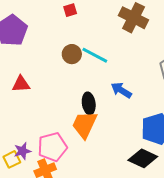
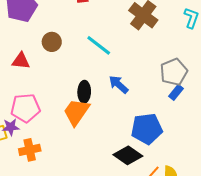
brown circle: (72, 54) -> (52, 42), moved
pink pentagon: (52, 147) -> (25, 108), moved

